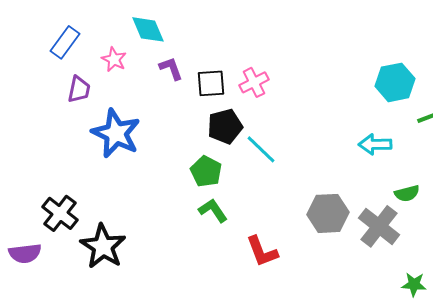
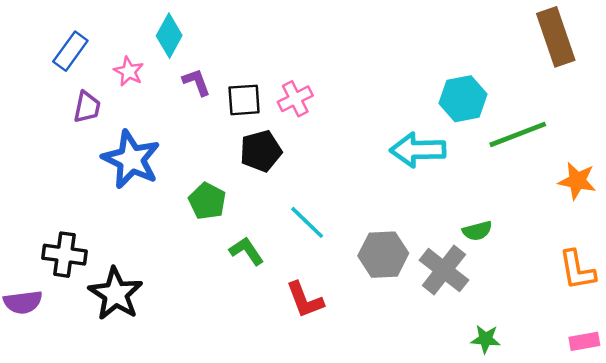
cyan diamond: (148, 29) -> (169, 36), turned 51
cyan arrow: (375, 144) -> (418, 150), moved, size x1.4
cyan line: (261, 149) -> (307, 222), moved
green pentagon: (206, 171) -> (207, 201), moved
black cross: (60, 213) -> (64, 255), turned -30

